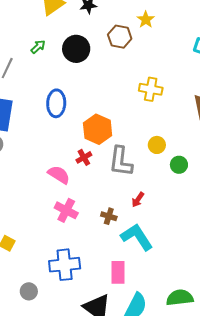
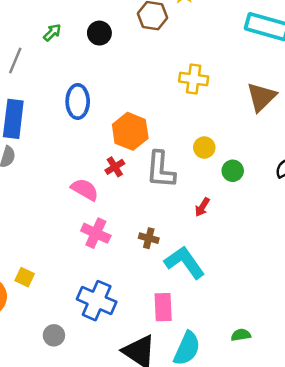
black circle: (76, 49) -> (99, 33), size x0.7
red arrow: (138, 200) -> (202, 207), moved
blue cross: (65, 265) -> (97, 301), turned 32
green semicircle: (180, 298) -> (241, 335), size x0.6

